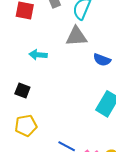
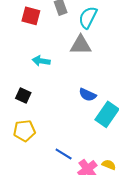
blue semicircle: (102, 60) -> (88, 95), moved

